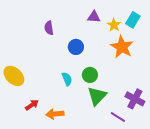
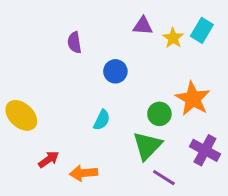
orange star: (122, 47) -> (193, 99), moved
green circle: (90, 75) -> (159, 114), moved
cyan semicircle: (67, 79) -> (102, 120), turned 48
purple line: (118, 117) -> (164, 178), moved

